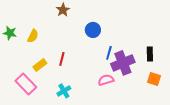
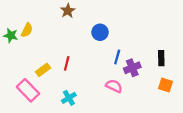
yellow semicircle: (33, 36) -> (27, 30), moved
purple cross: (123, 63) -> (132, 68), size x0.7
pink semicircle: (106, 80) -> (114, 86), turned 42

